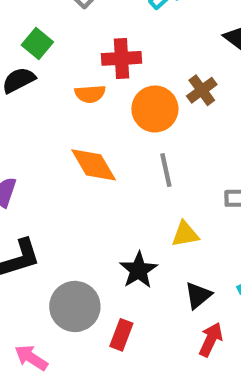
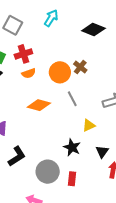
red cross: (122, 58) -> (23, 54), moved
brown cross: (202, 90) -> (80, 67), moved
orange diamond: (94, 165) -> (39, 105), turned -30

